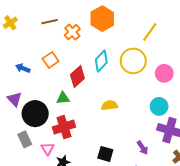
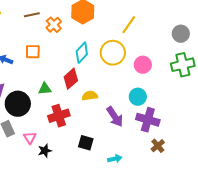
orange square: (51, 60) -> (33, 52), turned 35
red diamond: (77, 76) -> (71, 79), moved
red cross: (64, 127) -> (59, 116), moved
purple arrow: (143, 148) -> (115, 117), moved, size x1.5

